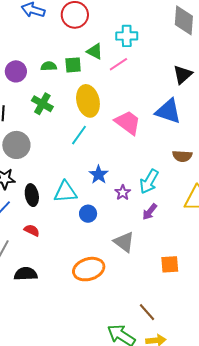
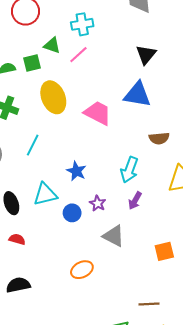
cyan line: (79, 135) -> (33, 145), moved
purple star: (123, 193) -> (98, 203), moved
orange ellipse: (89, 269) -> (82, 270), size x0.7
brown line: (147, 312) -> (149, 304), turned -42

